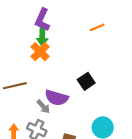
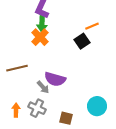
orange line: (97, 27) -> (92, 26), moved
black square: (86, 81) -> (82, 41), moved

